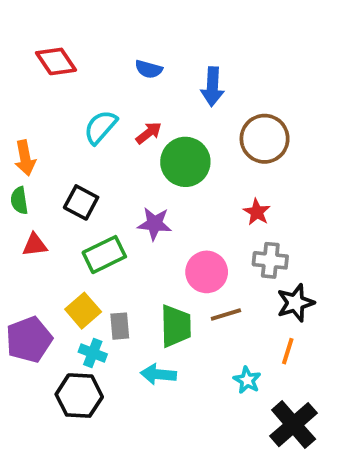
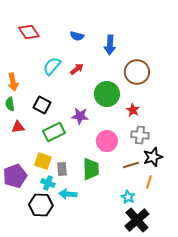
green circle: (185, 162) -> (107, 94), moved
yellow square: (83, 311) -> (43, 161), turned -30
brown line: (226, 314) -> (131, 165), moved
cyan arrow: (158, 374) -> (68, 194), moved
black cross: (294, 425) -> (137, 220), moved

